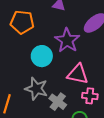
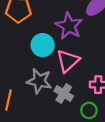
pink triangle: (78, 74) -> (68, 61), moved, turned -50

